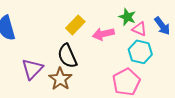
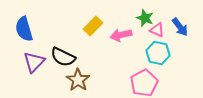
black semicircle: (67, 56) -> (63, 57), moved, turned -40
purple triangle: (32, 69) -> (34, 62), moved

